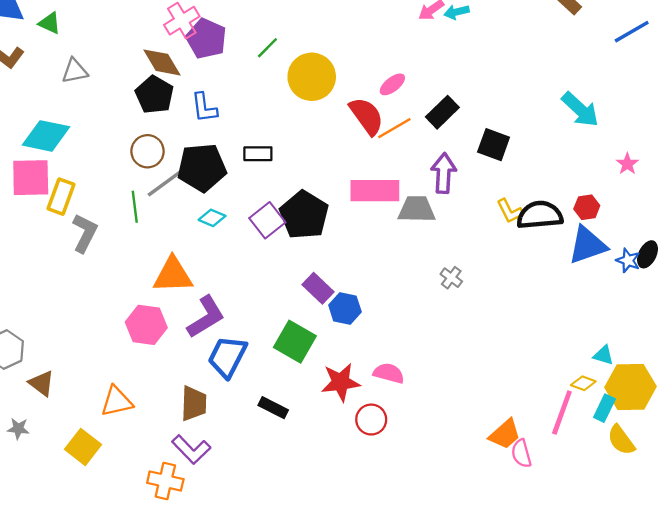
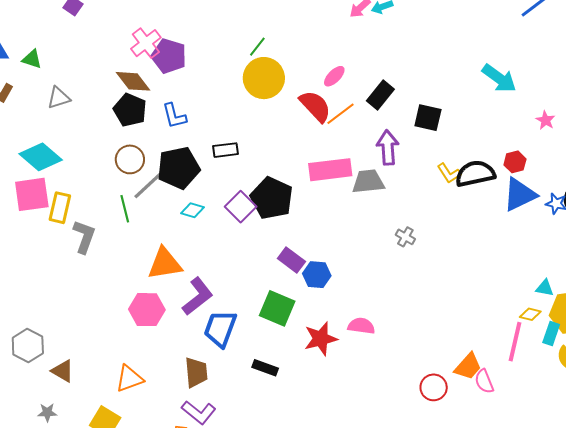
green line: (267, 48) -> (257, 47), moved
cyan diamond: (46, 136) -> (41, 157), turned 36
red circle: (371, 420) -> (434, 387), moved

